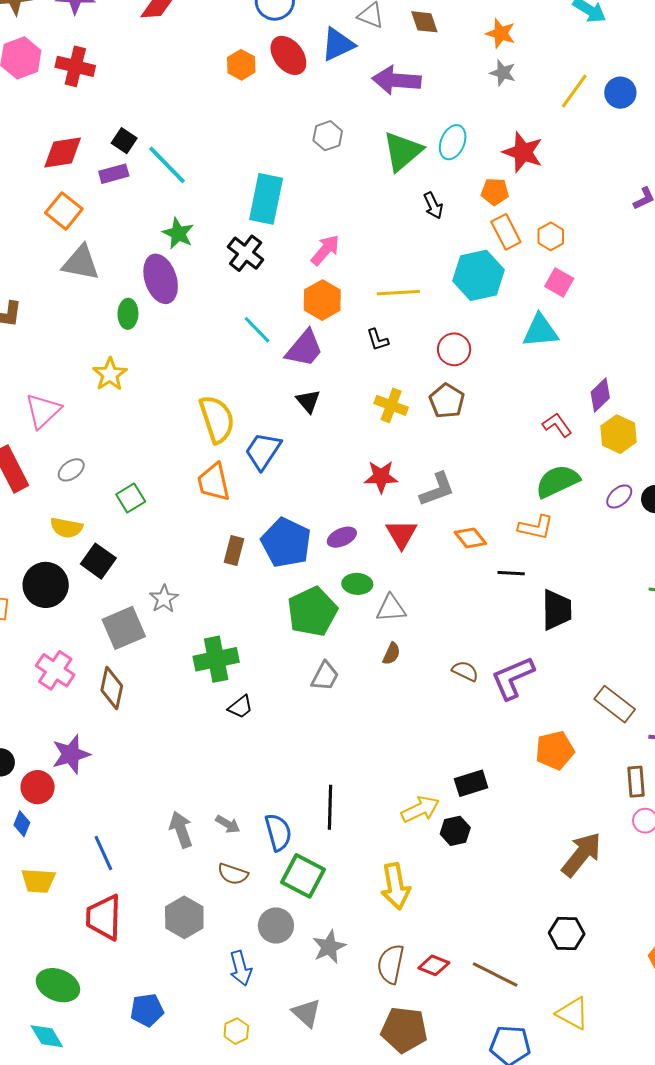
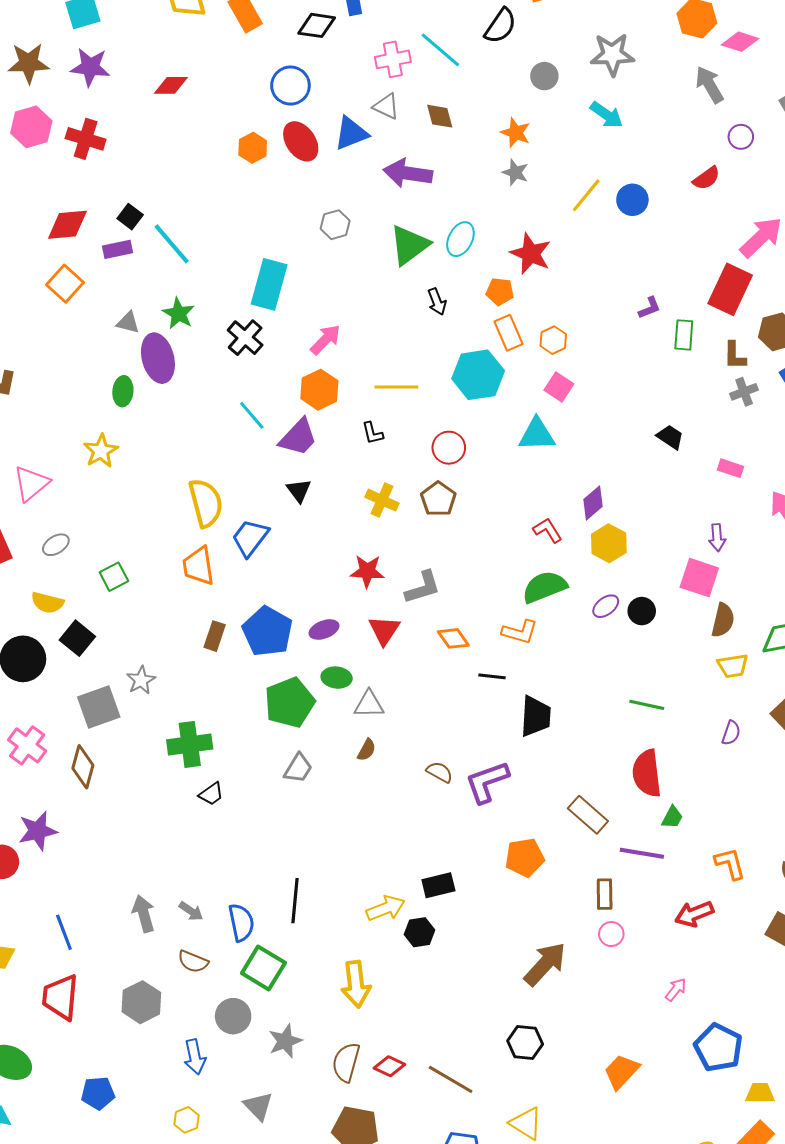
gray triangle: (81, 263) -> (128, 323), moved, size x0.6

